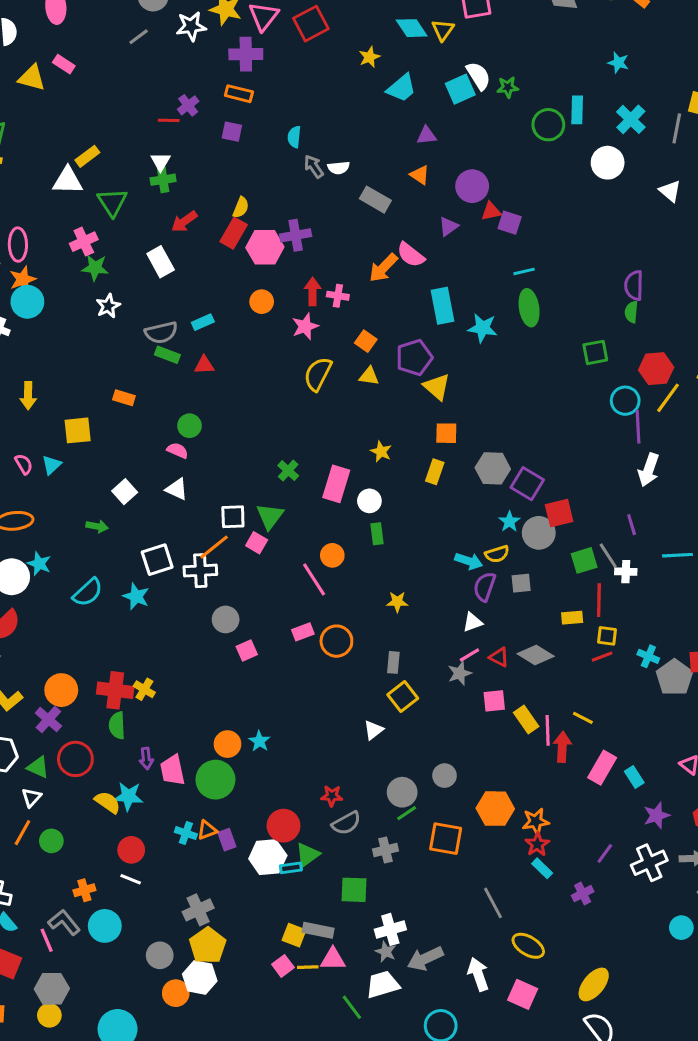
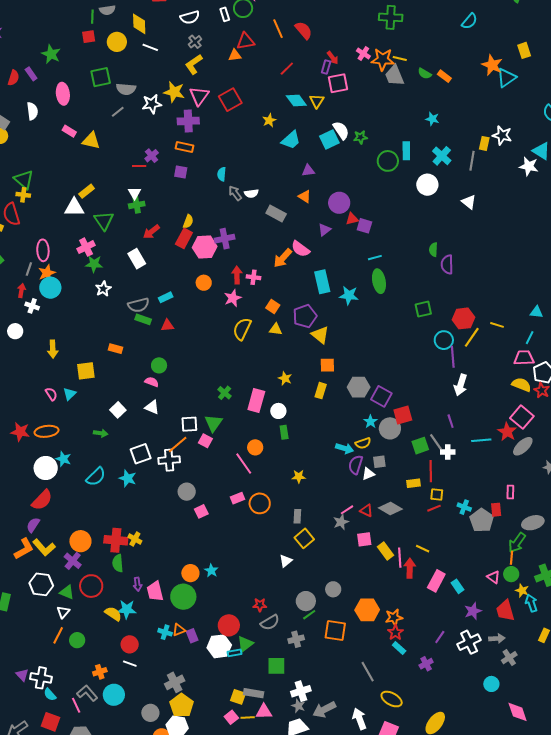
yellow triangle: (32, 78) -> (91, 141), moved
green semicircle: (631, 312) -> (433, 250), moved
white triangle: (473, 622) -> (368, 474), moved

